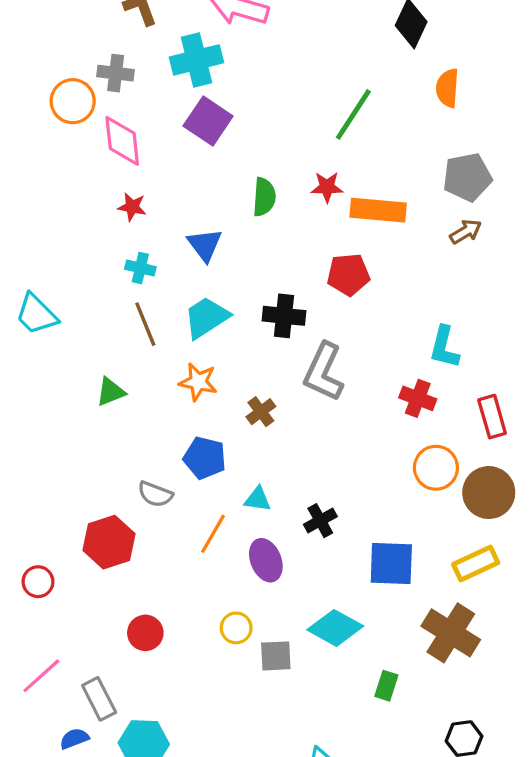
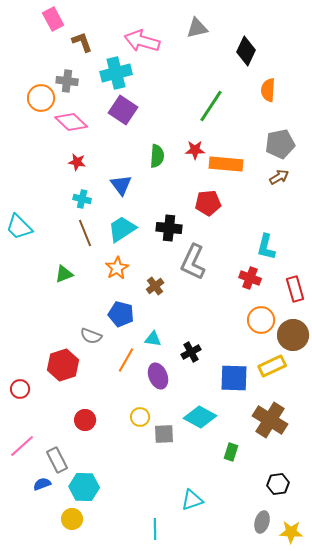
pink diamond: (122, 141) -> (71, 122), turned -40
orange star: (198, 382) -> (117, 268), turned 30
yellow rectangle: (476, 564) -> (272, 366), moved

